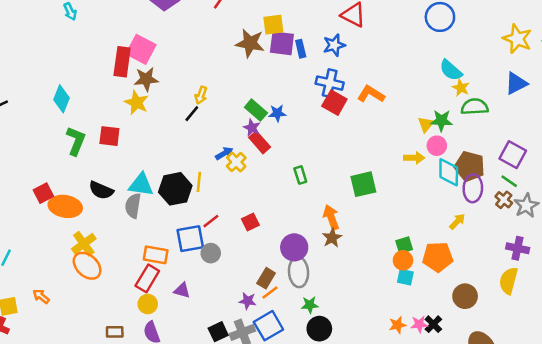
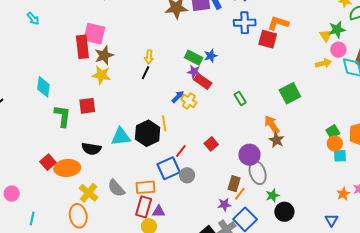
red square: (334, 103) -> (268, 39), moved
gray semicircle: (133, 206) -> (116, 188), moved, turned -36
orange ellipse: (87, 266) -> (78, 216), moved, turned 50
purple triangle: (182, 290) -> (159, 211), moved

